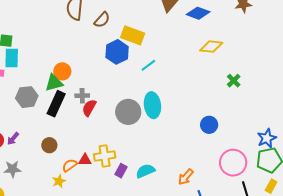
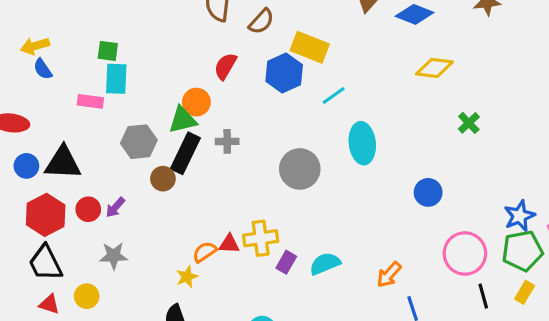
cyan ellipse: (152, 105) -> (362, 143), moved
red semicircle: (89, 108) -> (225, 66), moved
brown circle: (49, 145) -> (163, 179), moved

